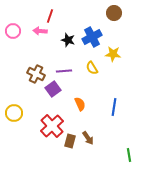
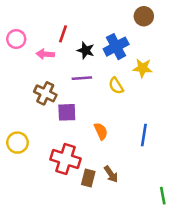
red line: (50, 16) -> (63, 34), moved
pink arrow: (40, 31) -> (45, 54), moved
purple line: (64, 71) -> (82, 78), moved
purple square: (53, 89) -> (67, 112), turned 35
red cross: (52, 126) -> (65, 159), turned -30

